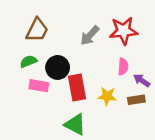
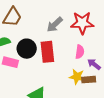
red rectangle: (77, 88) -> (47, 52), moved
yellow star: (107, 96) -> (77, 77), moved

